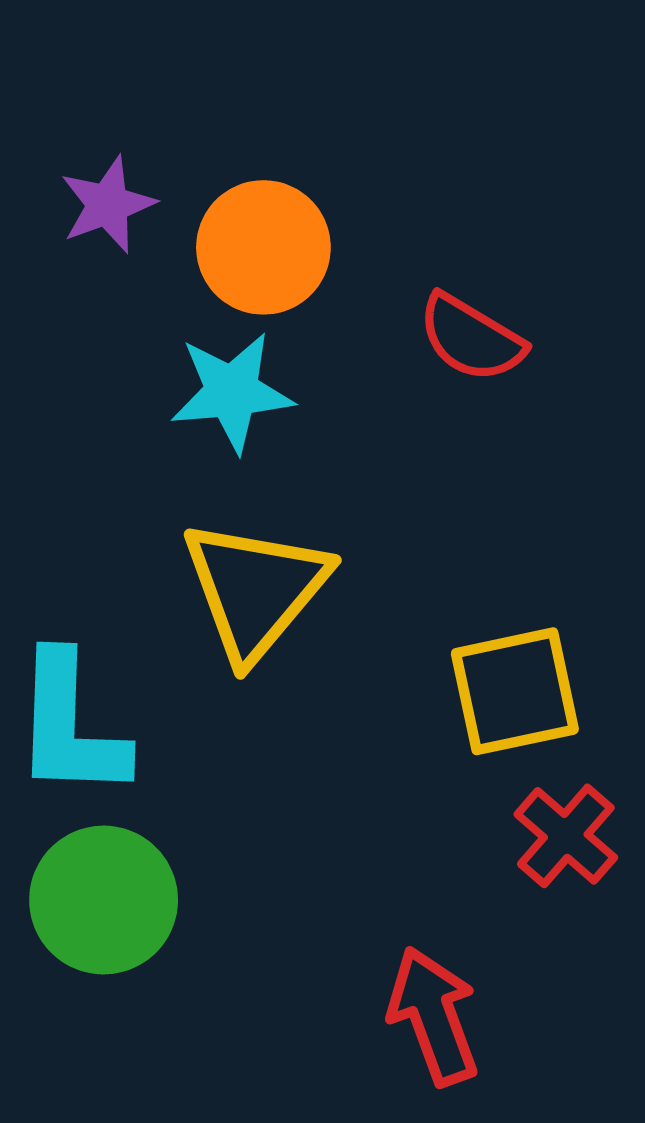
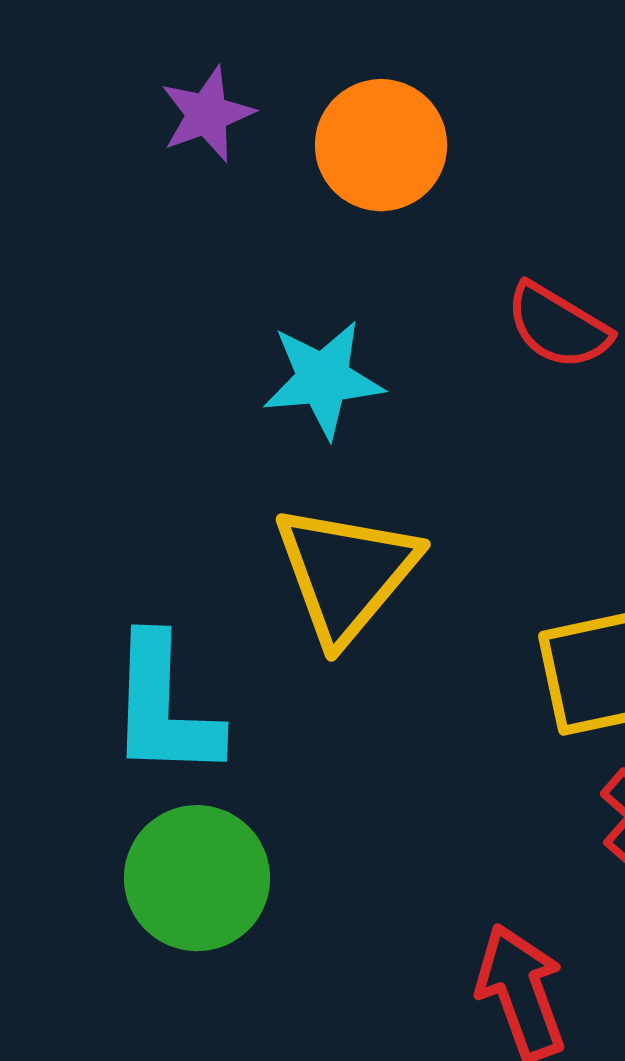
purple star: (108, 205) -> (207, 114), moved
orange circle: (263, 247) -> (381, 145), moved

